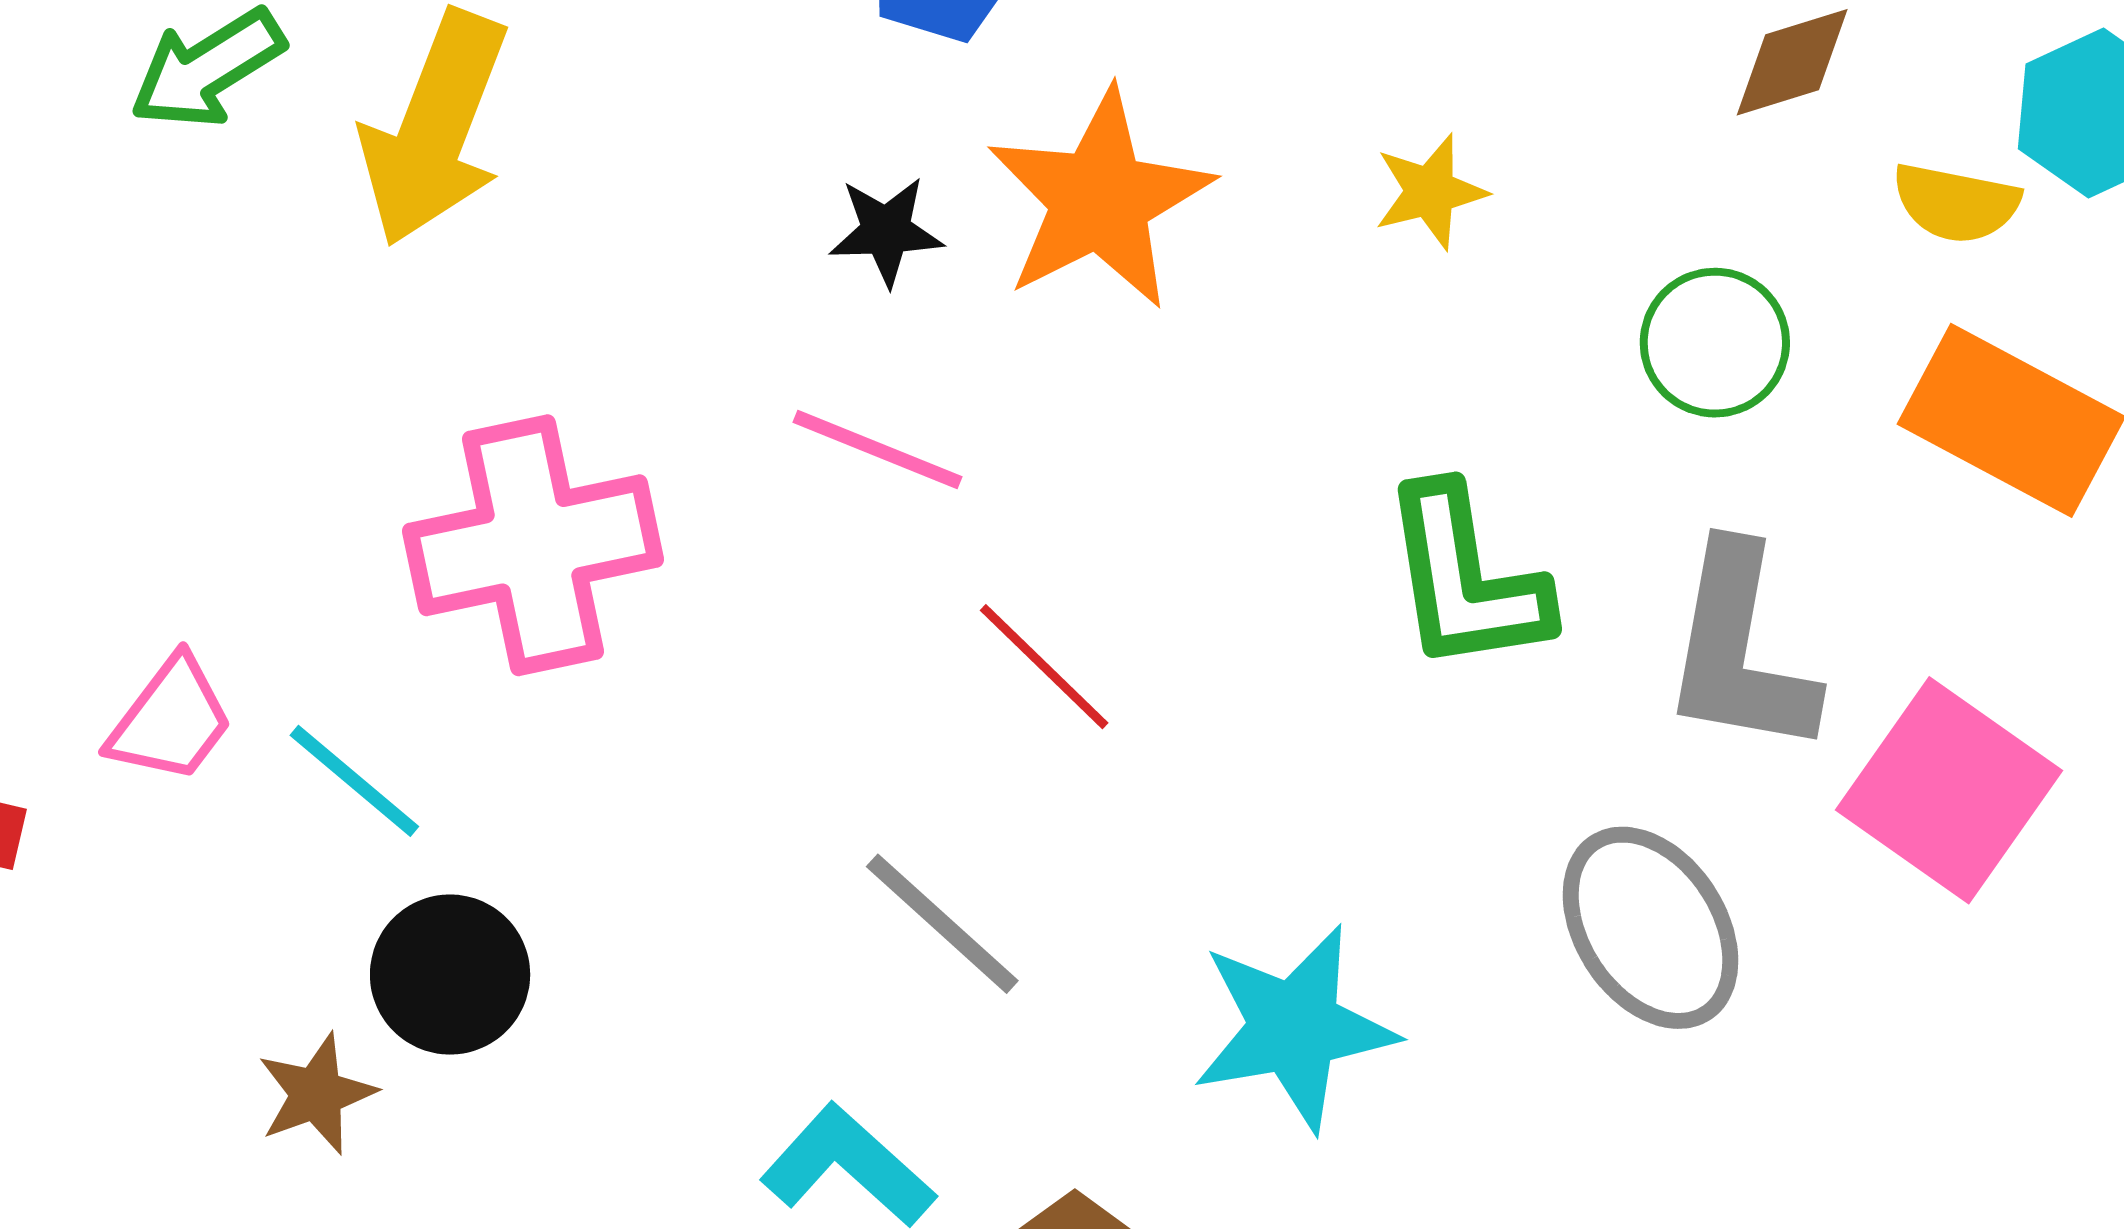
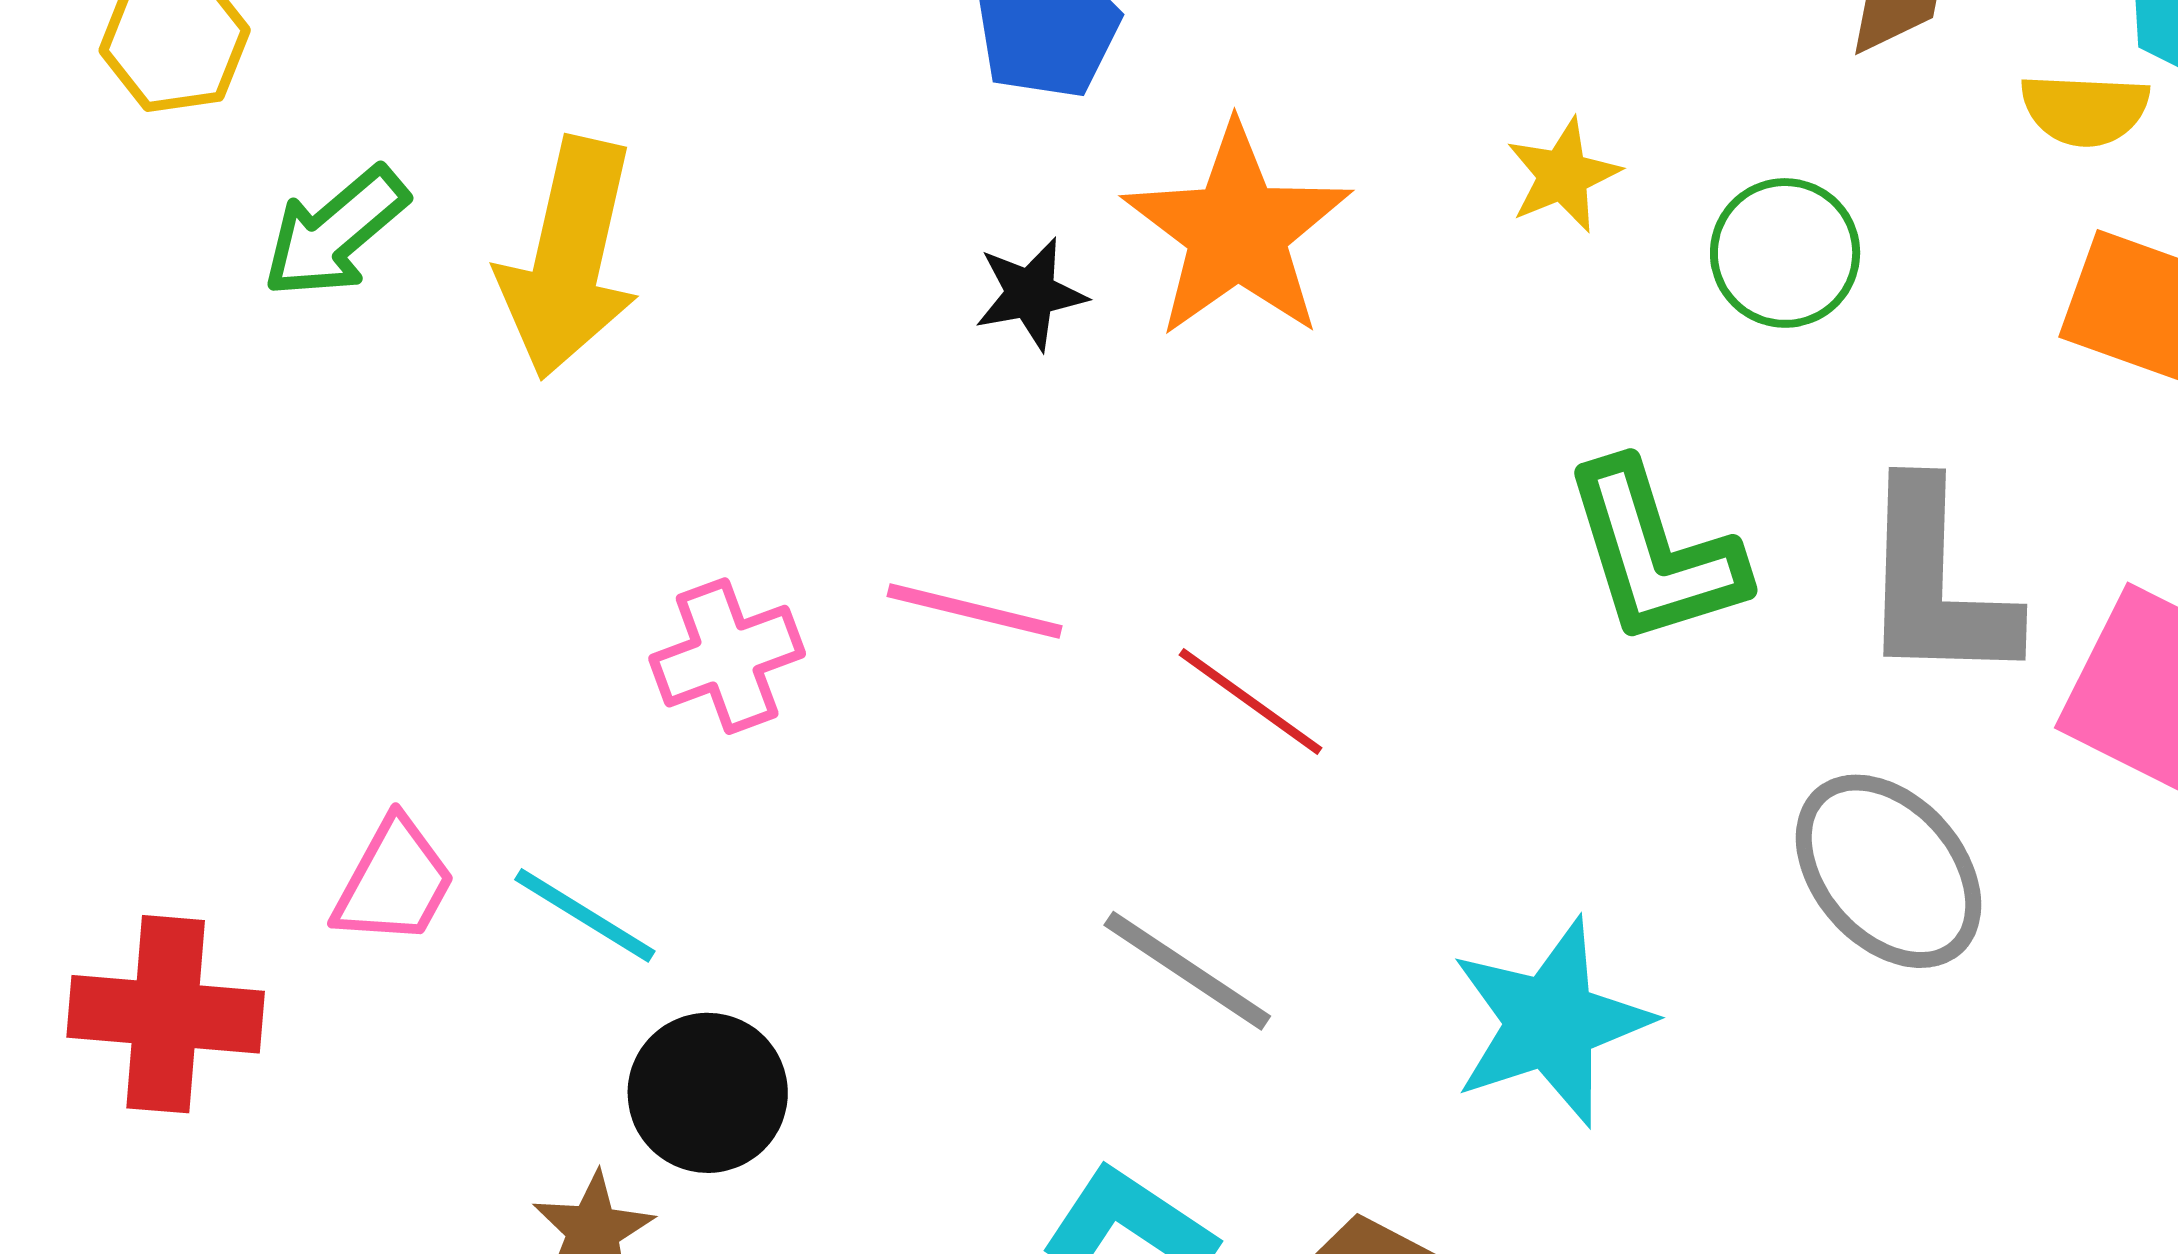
green circle: (1715, 343) -> (1785, 253), moved
pink line: (877, 450) -> (975, 611), moved
pink cross: (533, 545) -> (727, 656), size x0.6

